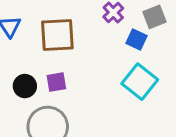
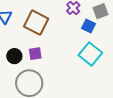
brown square: (57, 35) -> (36, 23), turned 30

